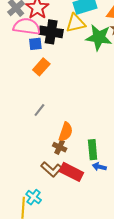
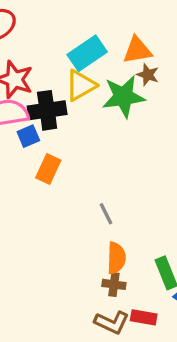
gray line: (39, 110) -> (106, 214), moved, turned -48
red rectangle: (71, 172) -> (144, 317), size x0.7

